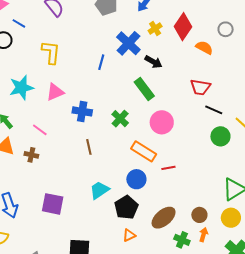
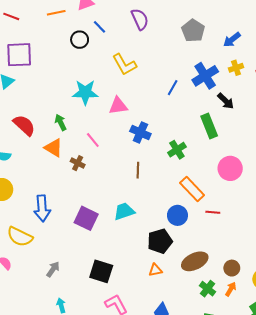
yellow L-shape: (51, 52) -> (124, 64), turned 130
pink circle: (162, 122) -> (230, 168), moved
cyan trapezoid: (99, 190) -> (124, 211), moved

